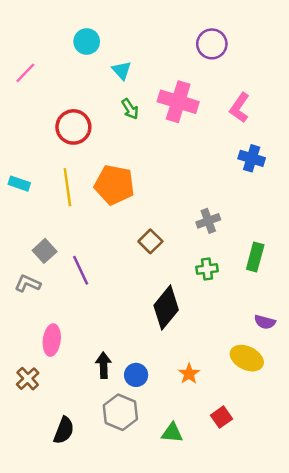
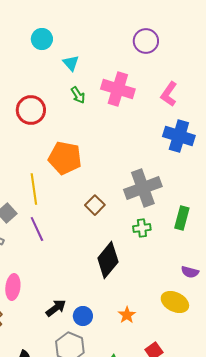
blue cross: (252, 158) -> (179, 136), size x1.4
yellow line: (67, 187) -> (34, 189), moved
gray cross: (208, 221) -> (143, 188), size x1.8
black arrow: (104, 365) -> (56, 308), turned 55

